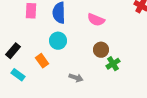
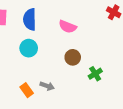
orange rectangle: (42, 61) -> (27, 90), moved
green cross: (113, 64) -> (95, 74), moved

